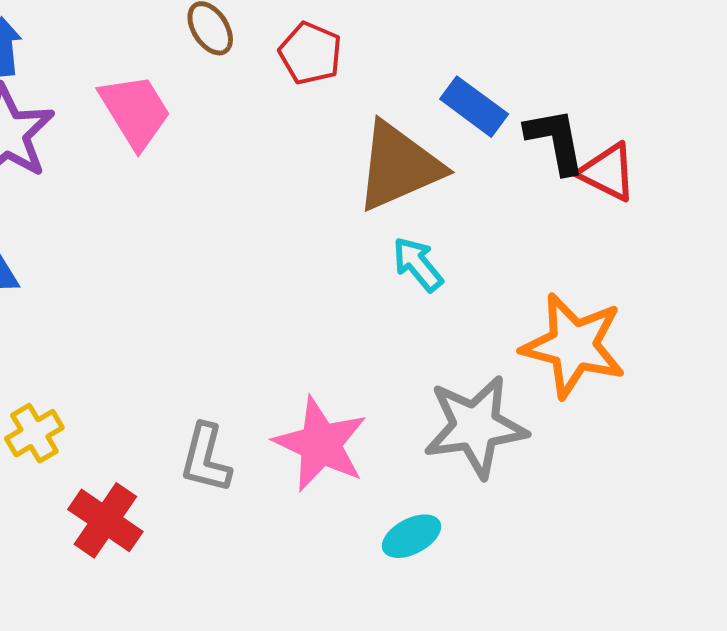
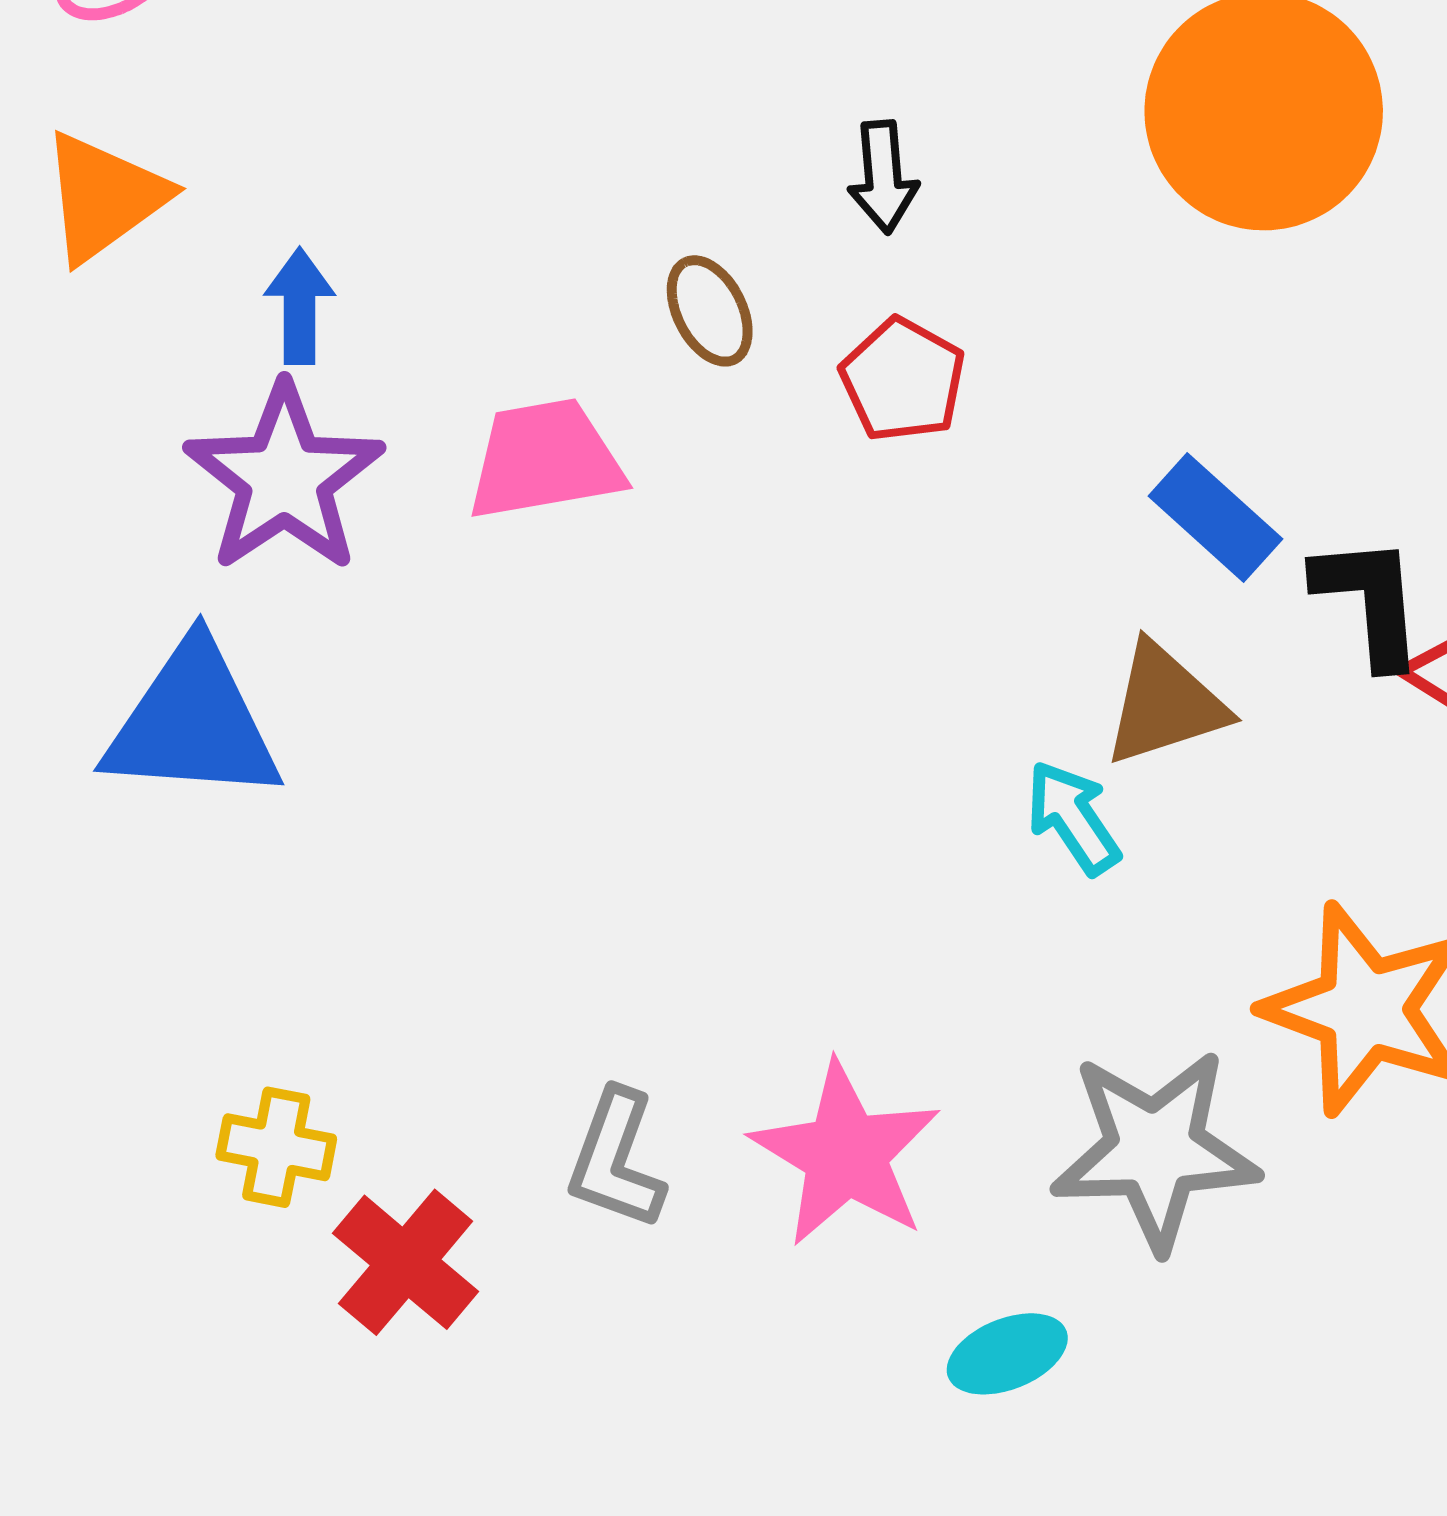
pink trapezoid: (135, 111) -> (545, 460), turned -74
brown triangle: (399, 166) -> (1165, 704), moved, size x0.7
yellow cross: (34, 433) -> (276, 1147), moved, turned 36

